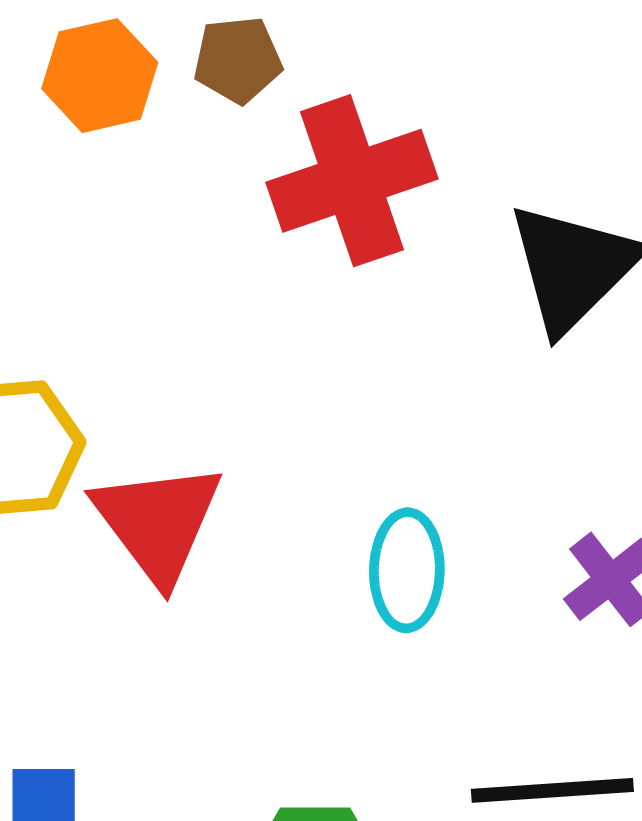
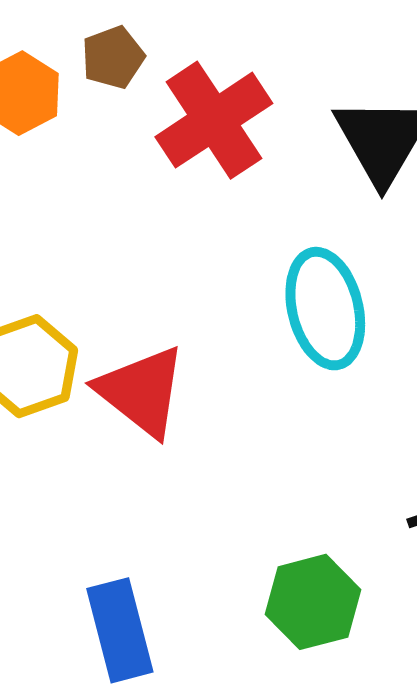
cyan ellipse: (407, 570) -> (325, 309), moved, size x1.4

